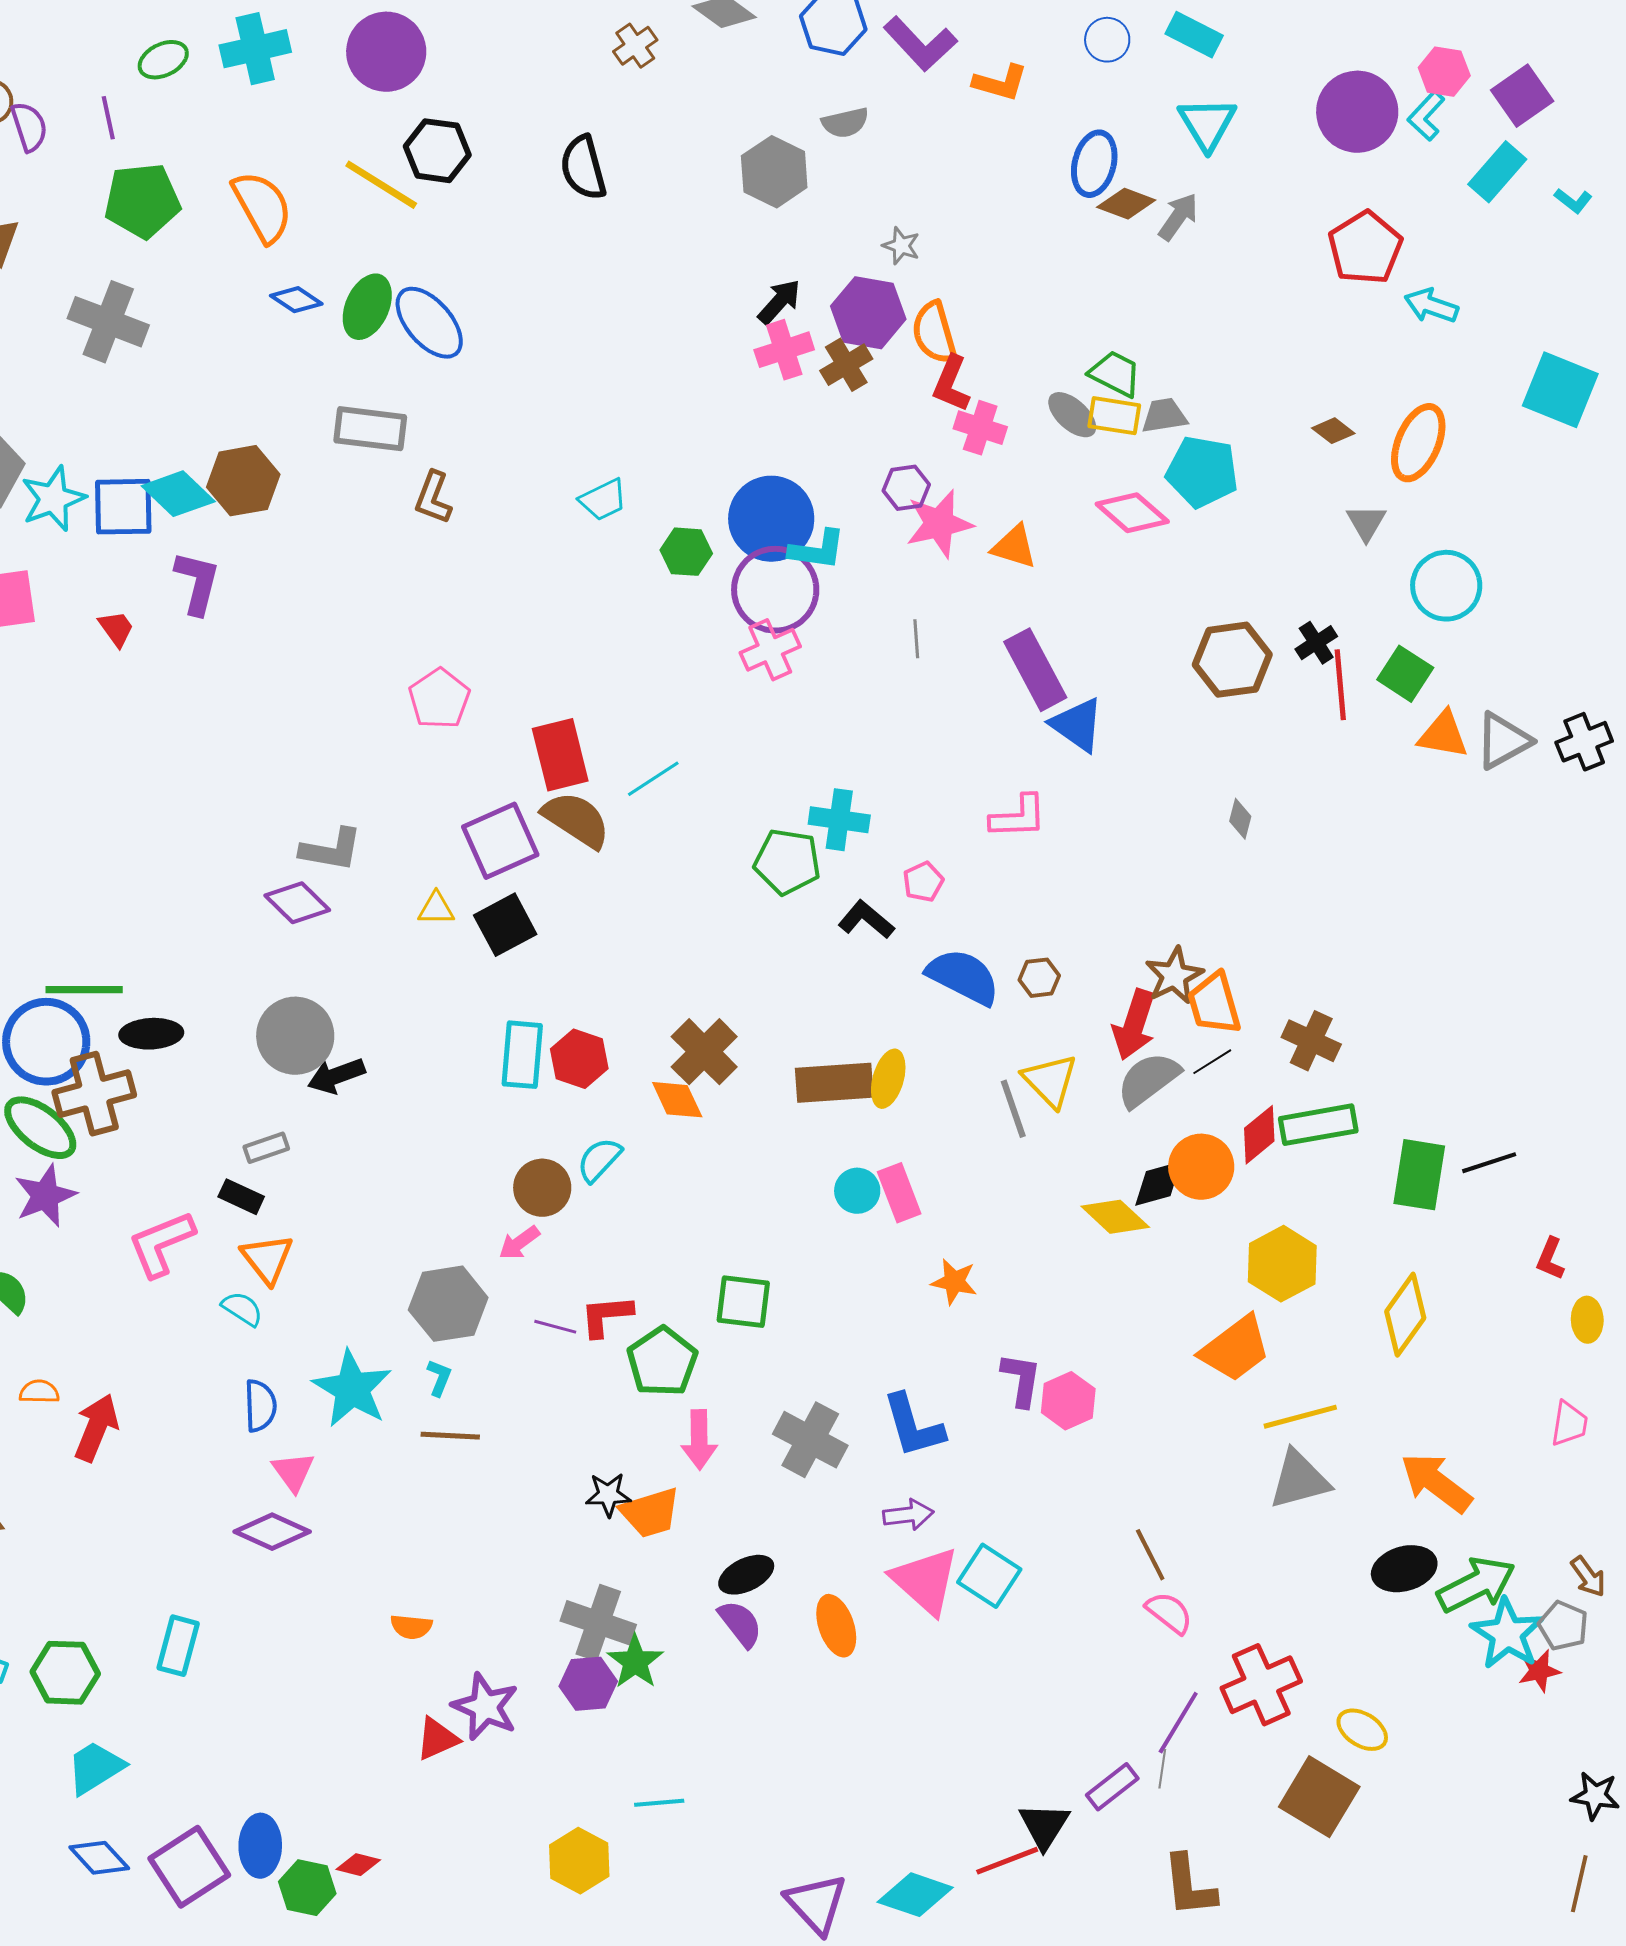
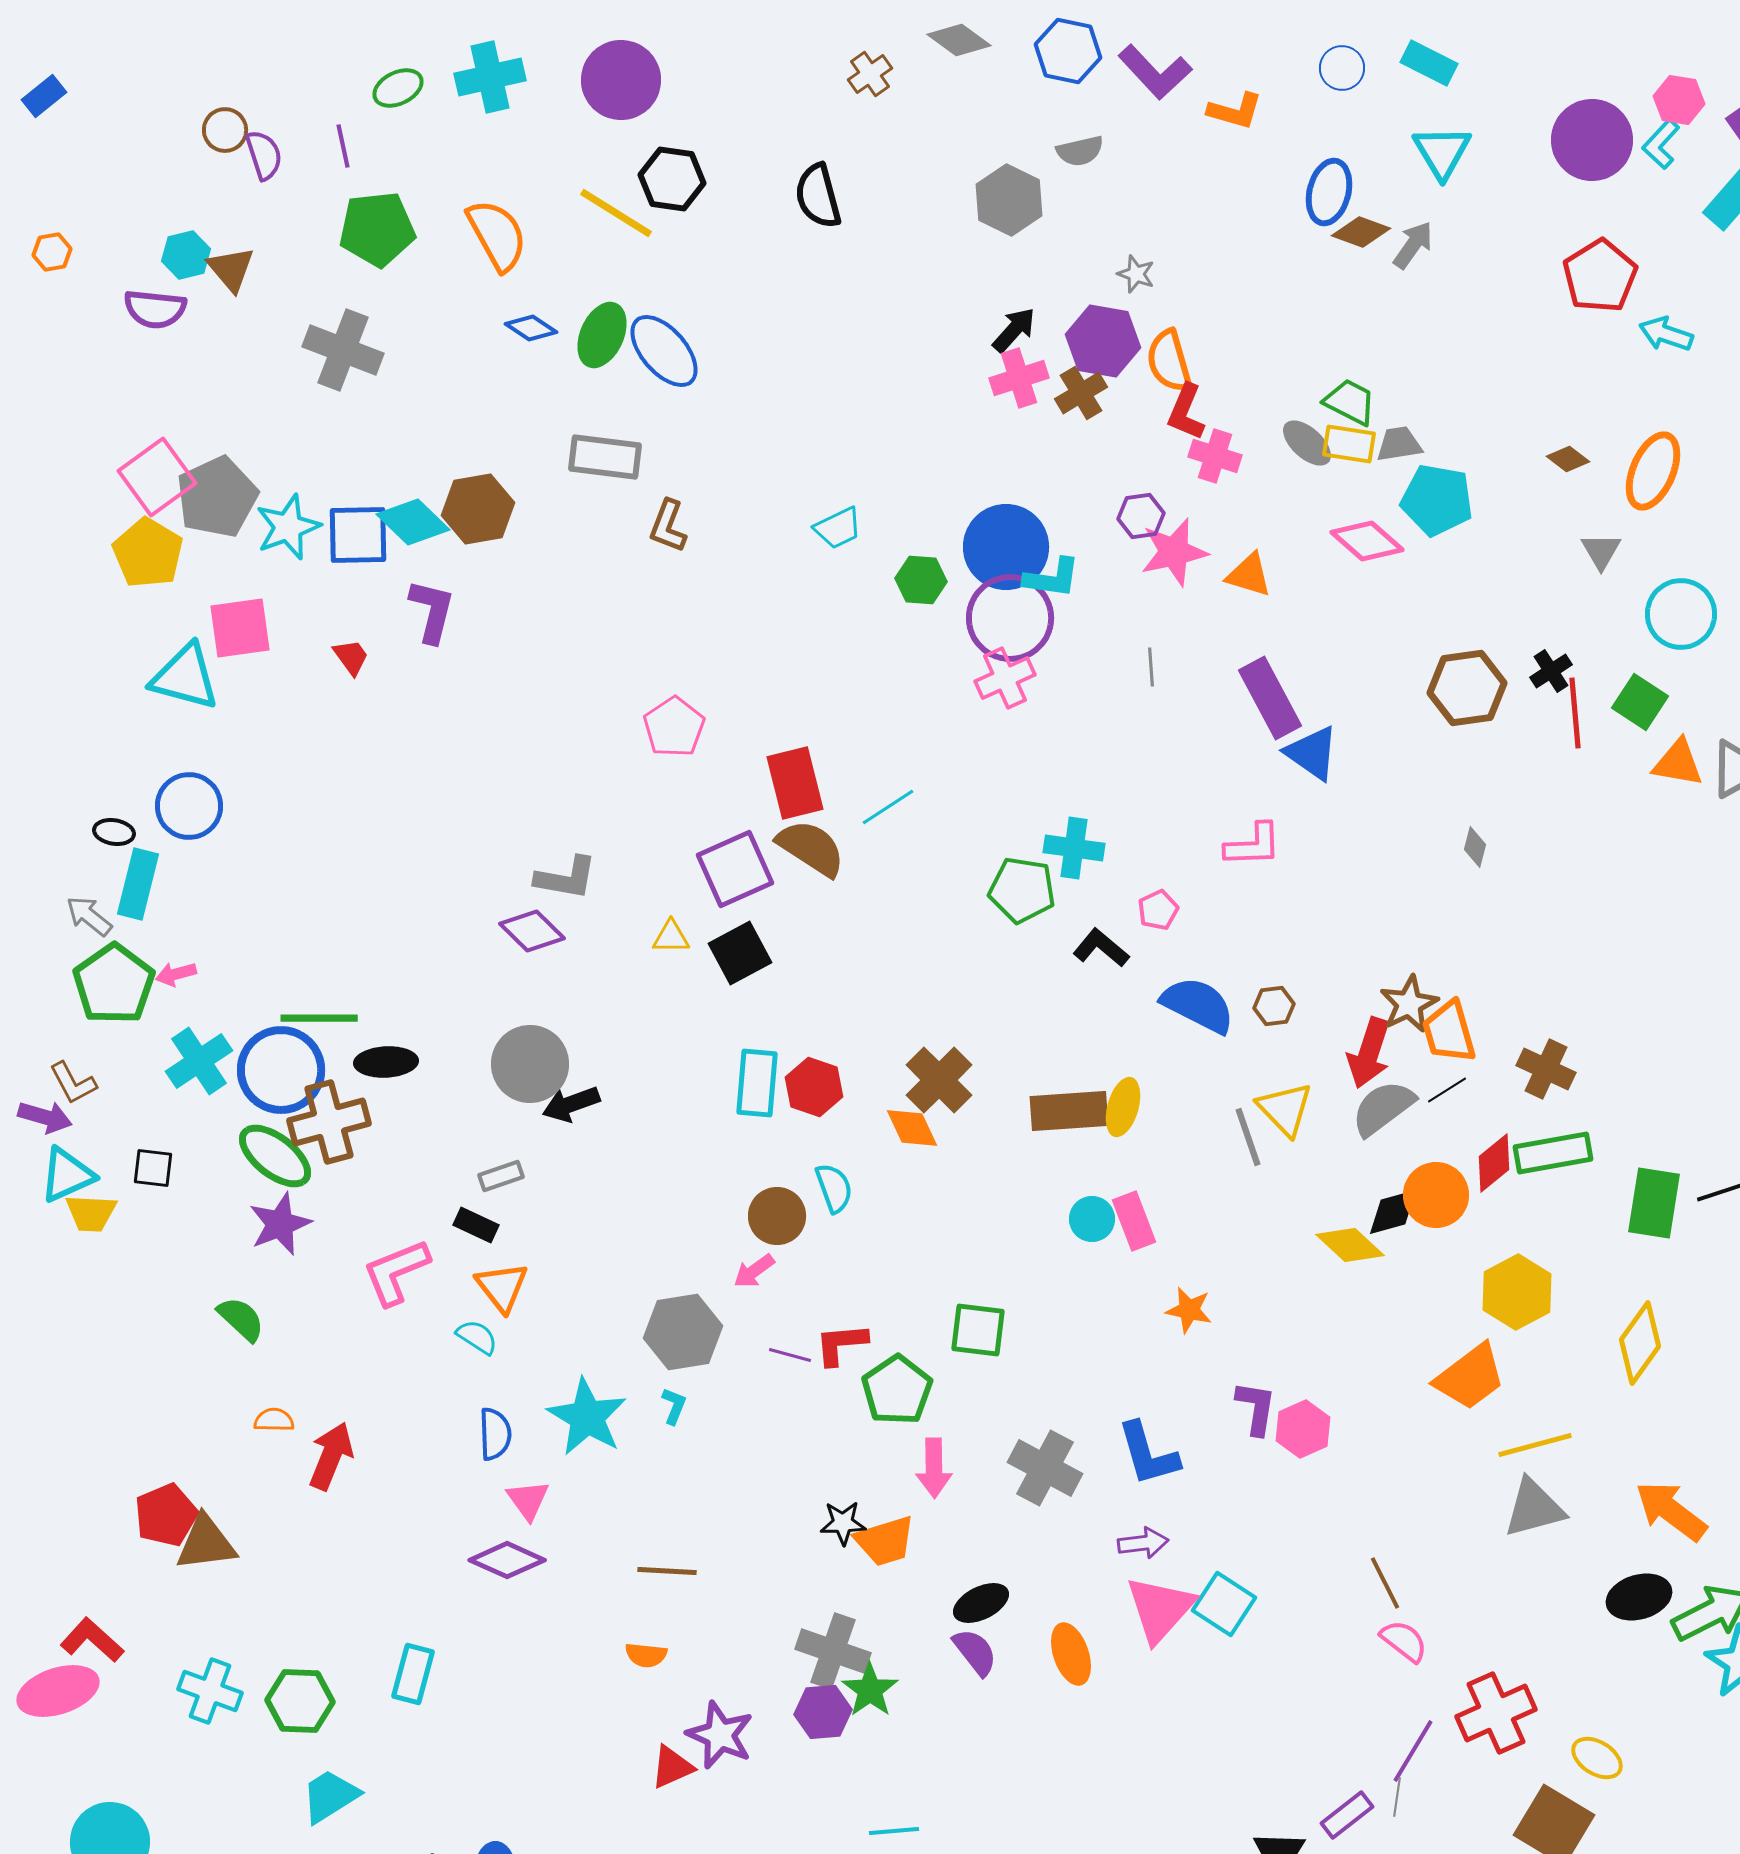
cyan semicircle: (599, 1160) -> (834, 1188), turned 117
brown line: (450, 1436) -> (667, 1571), moved
pink triangle: (925, 1581) -> (1160, 1609), turned 30

